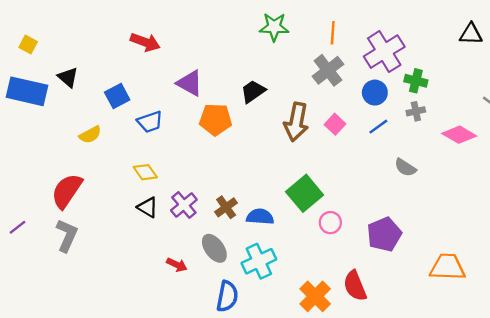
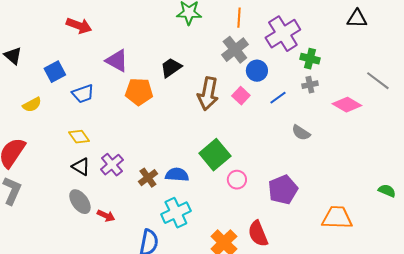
blue circle: (375, 93) -> (257, 71), moved
brown cross: (226, 207) -> (148, 178), moved
gray ellipse: (214, 248) -> (80, 202), moved

